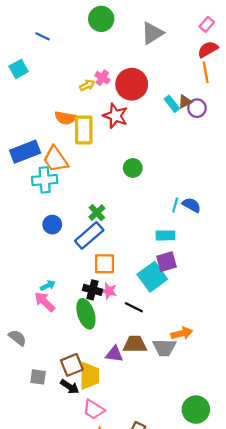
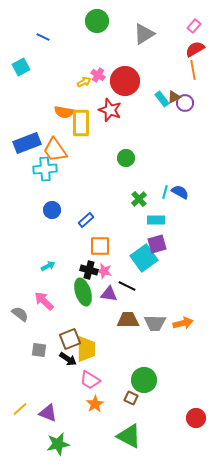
green cross: (97, 213) -> (139, 199), moved
blue rectangle: (89, 235) -> (86, 220), size x0.6
pink arrow: (45, 302) -> (44, 301), moved
orange arrow: (182, 333) -> (183, 323), moved
purple triangle: (114, 354) -> (109, 294), moved
green circle: (196, 410) -> (144, 380), moved

